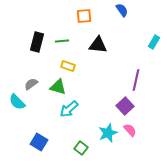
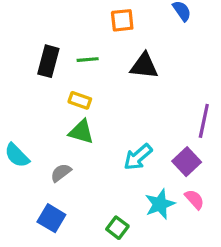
yellow rectangle: (68, 66) -> (80, 100), moved
gray semicircle: (31, 84) -> (61, 173), moved
cyan arrow: (69, 109) -> (138, 157), moved

